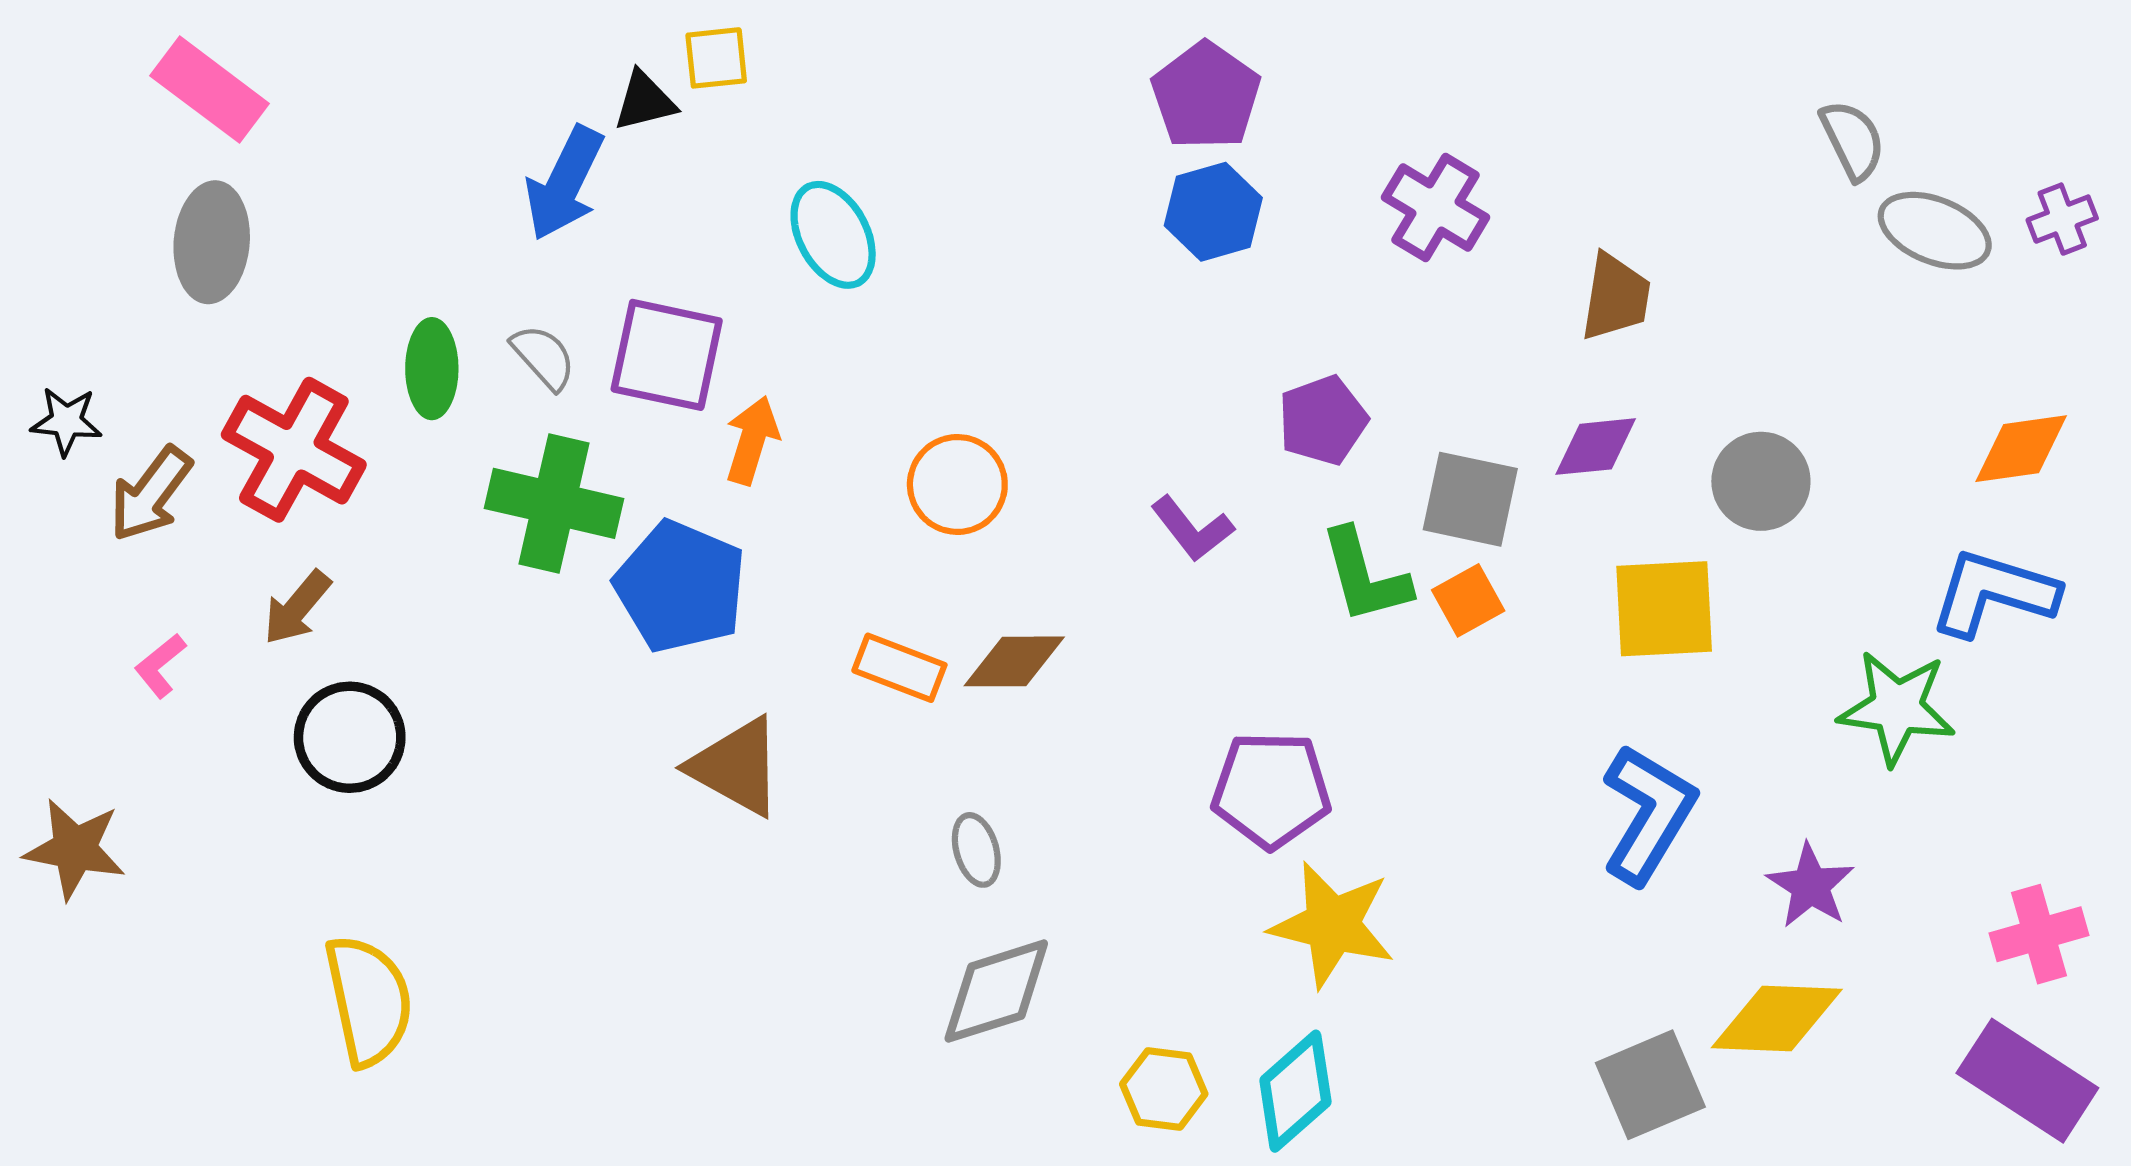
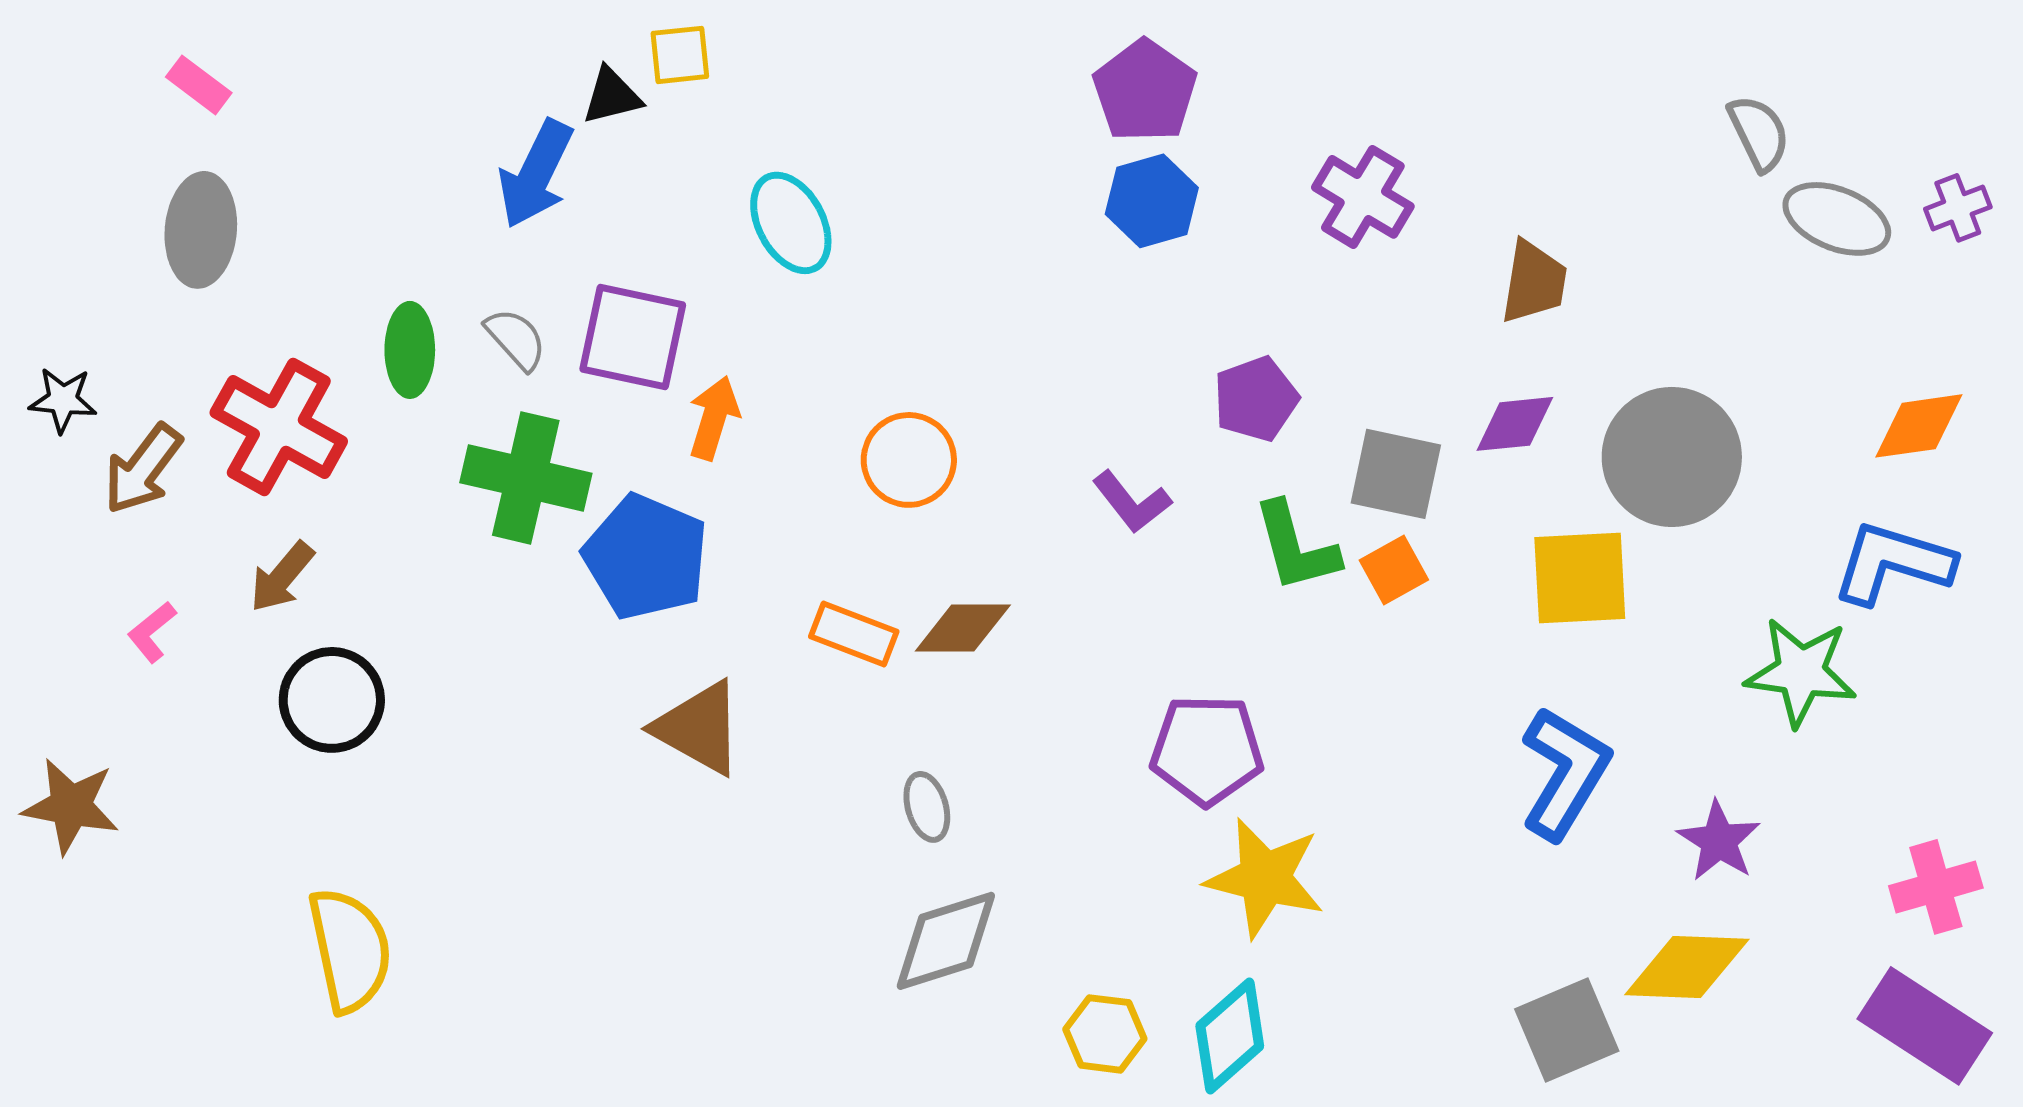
pink rectangle: (210, 90) -> (199, 85), size x0.6
gray circle: (1761, 481) -> (1672, 457), size x1.5

